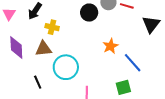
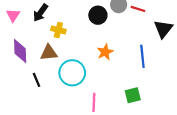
orange star: (110, 46) -> (105, 52), moved
blue line: (133, 63) -> (142, 56), moved, turned 35
black line: (38, 82) -> (36, 80), moved

